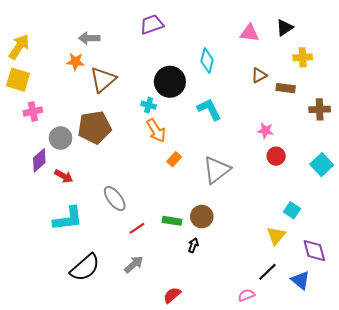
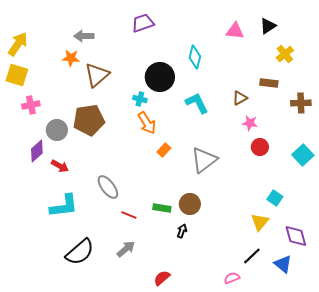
yellow cross: (303, 57) -> (285, 54), turned -36
brown triangle: (259, 75) -> (240, 98), moved
red line: (137, 228) -> (129, 215), turned 56

